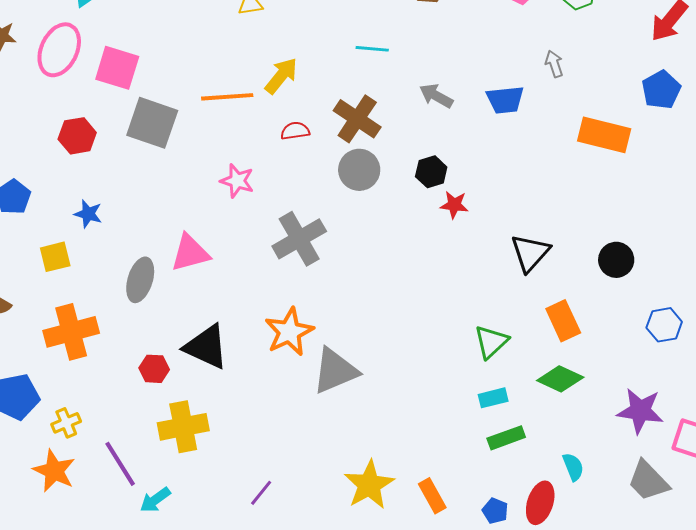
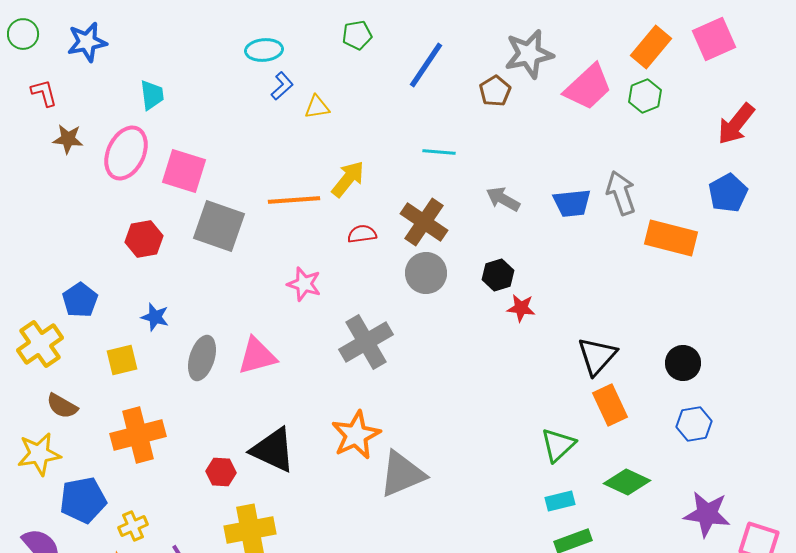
gray arrow: (554, 64) -> (621, 193), moved, size x1.6
gray ellipse: (140, 280) -> (202, 358), moved
orange rectangle: (563, 321) -> (610, 405), moved
blue hexagon: (664, 325) -> (694, 424), moved

